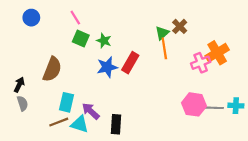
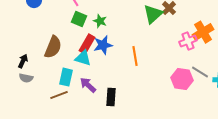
green triangle: (162, 33) -> (153, 14), size x1.5
orange line: (164, 48) -> (135, 56), moved
red rectangle: (130, 63) -> (87, 44), moved
gray semicircle: (22, 103) -> (26, 78), turned 120
gray line: (214, 108) -> (200, 72), moved, turned 30
cyan triangle: (80, 124) -> (83, 58), moved

